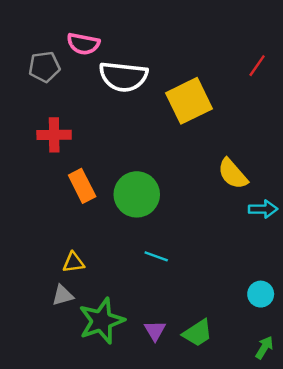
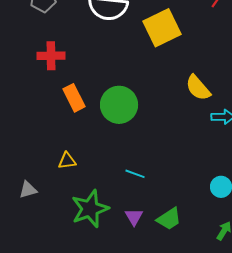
cyan line: (156, 256) -> (135, 174), moved
gray triangle: (63, 295) -> (28, 190), moved

